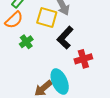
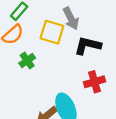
black L-shape: (65, 38) -> (88, 46), moved, turned 60

